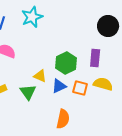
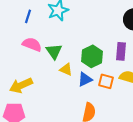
green triangle: (28, 92) -> (54, 51), moved

